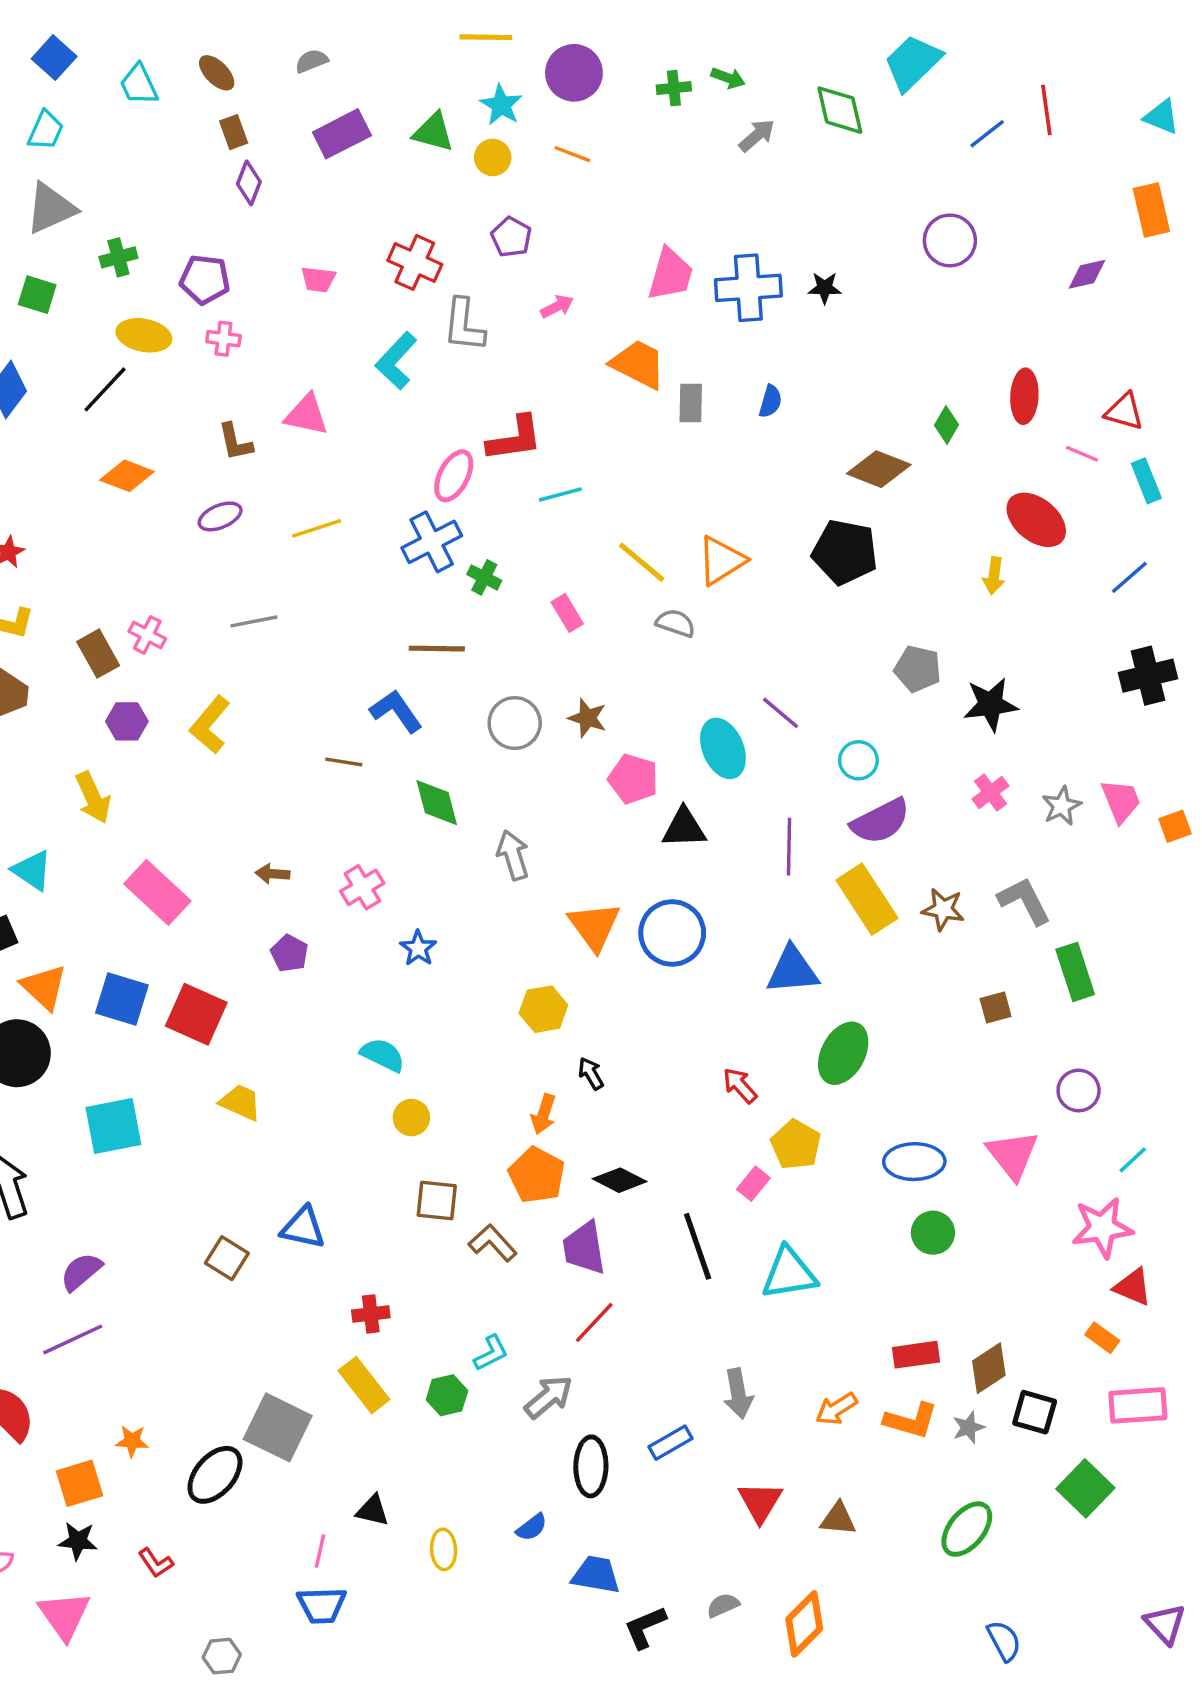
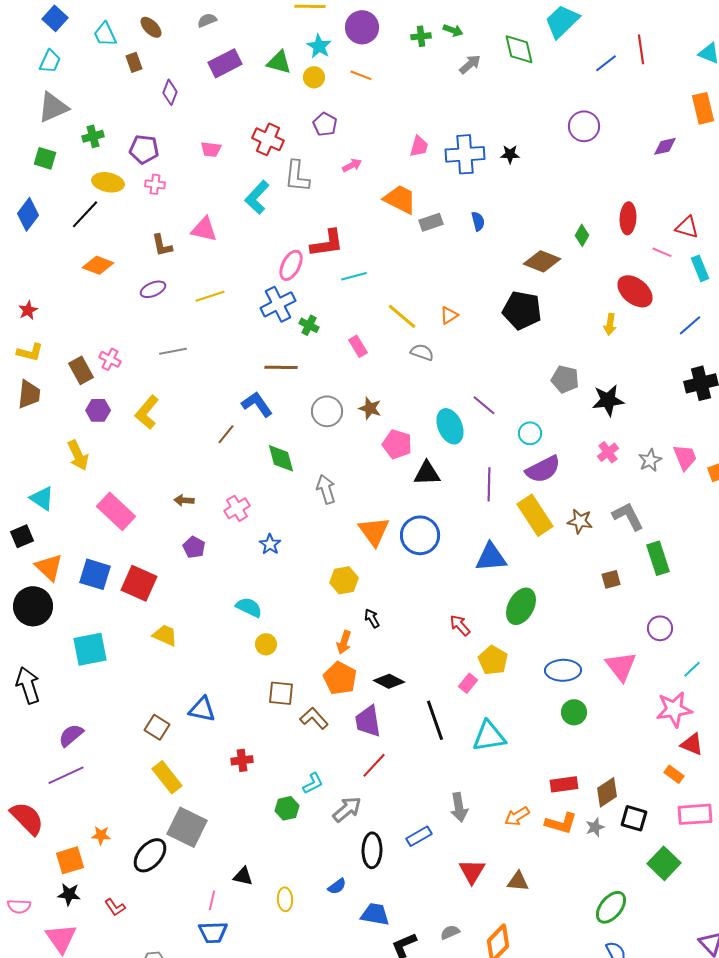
brown rectangle: (234, 132) -> (134, 62), moved
pink trapezoid: (670, 274) -> (419, 146), size x0.7
blue semicircle: (770, 401) -> (478, 221), turned -30
gray rectangle: (691, 403) -> (431, 222), turned 70
orange triangle: (721, 560) -> (449, 315), size x0.6
brown line: (344, 762) -> (226, 434), turned -60
yellow rectangle: (364, 1385) -> (167, 777), moved
green ellipse: (967, 1529) -> (611, 907), moved

